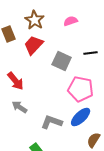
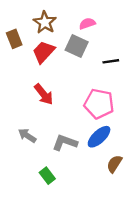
gray square: (62, 61) -> (77, 46), moved
red arrow: (16, 81) -> (44, 94), moved
gray arrow: (20, 107) -> (27, 136), moved

